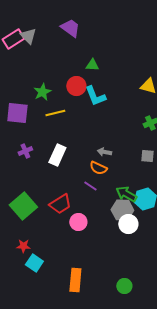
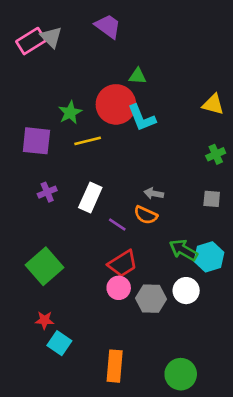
red circle: (76, 86) -> (116, 104), size x1.5
purple line: (90, 186) -> (117, 224), moved
red trapezoid: (60, 204) -> (123, 264), moved
gray hexagon: (122, 210) -> (151, 299), moved
green circle: (124, 286) -> (181, 374), size x1.5

